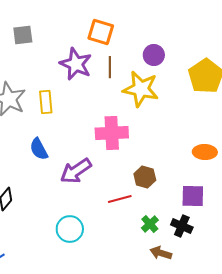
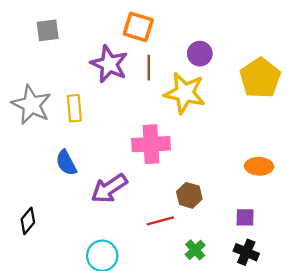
purple square: (193, 196) -> (245, 217), size x0.7
black cross: (182, 226) -> (246, 252), moved

